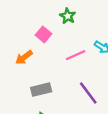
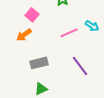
pink square: (43, 34) -> (32, 15), moved

